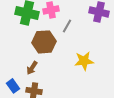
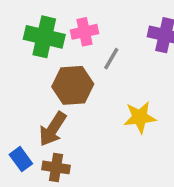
brown arrow: (32, 68) -> (53, 129), size x1.5

